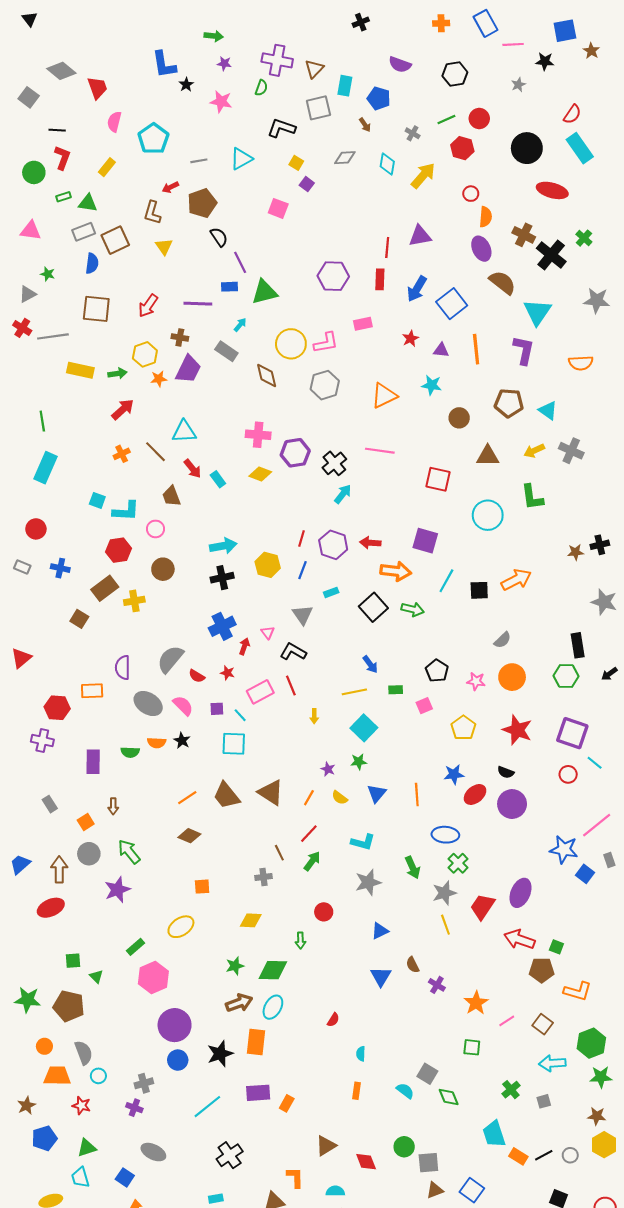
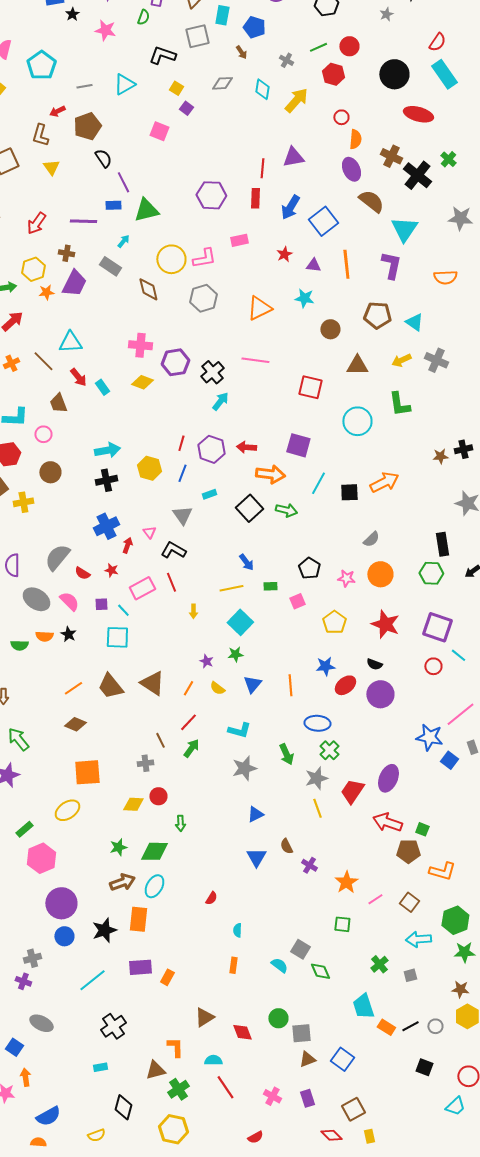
orange square: (202, 887) -> (87, 772), size x1.8
red circle: (324, 912) -> (158, 796), moved

